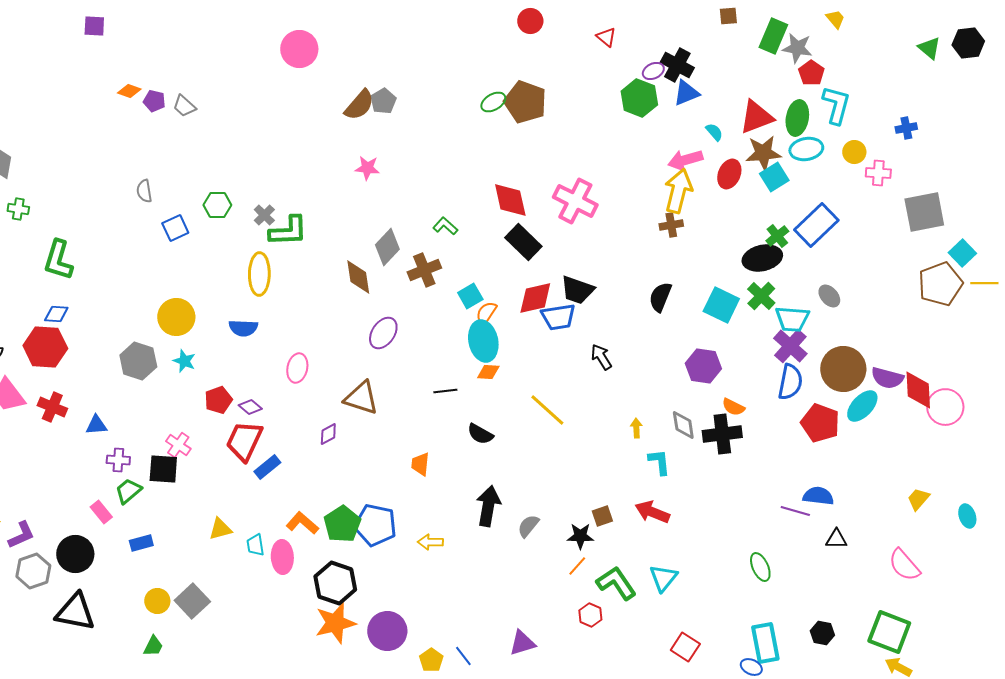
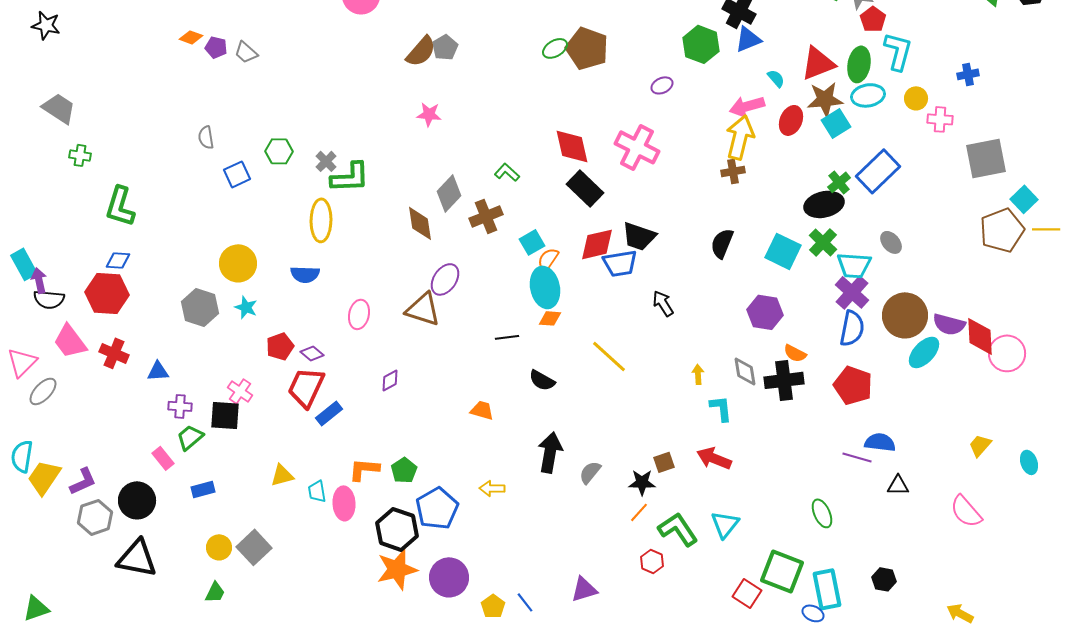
purple ellipse: (653, 71) -> (662, 85), moved
brown triangle: (361, 398) -> (423, 309), moved
red pentagon: (820, 423) -> (853, 385), moved
orange trapezoid: (420, 464) -> (482, 410), turned 100
orange L-shape: (302, 523) -> (364, 469), turned -36
green pentagon: (342, 524) -> (404, 470), size x0.7
blue pentagon: (375, 525) -> (437, 508), moved, turned 30
green square: (889, 632) -> (782, 571), moved

